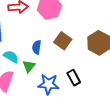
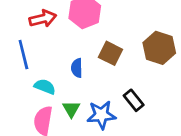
green triangle: (29, 66) -> (71, 109), moved

